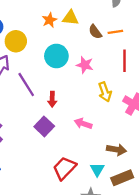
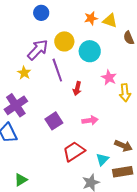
yellow circle: (16, 41) -> (64, 41), moved
pink star: (85, 65) -> (109, 78), moved
pink arrow: (83, 124) -> (90, 120), moved, turned 140
purple square: (44, 126) -> (54, 121), moved

